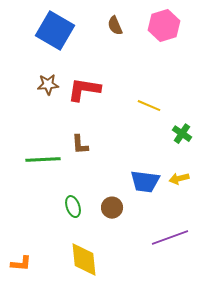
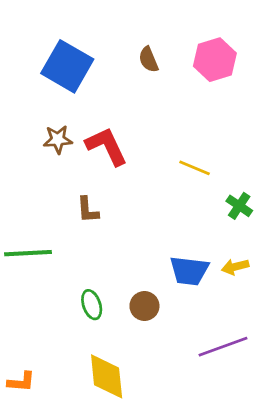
red L-shape: (84, 90) -> (107, 146), turned 56
brown L-shape: (80, 145) -> (88, 210), moved
green line: (43, 160) -> (28, 253), moved

